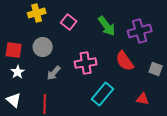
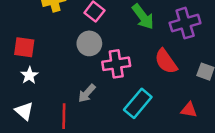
gray circle: (43, 47) -> (89, 43), moved
gray arrow: (54, 73) -> (87, 93), moved

